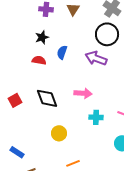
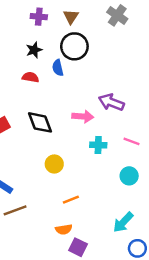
black circle: (107, 34) -> (74, 46), moved
blue semicircle: (62, 52) -> (58, 68), turned -32
purple arrow: (96, 58) -> (111, 102), moved

